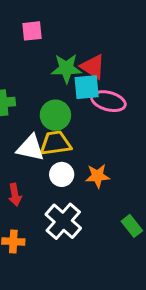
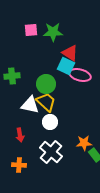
green star: (66, 68) -> (53, 32), moved
cyan square: (87, 87) -> (66, 66), turned 30
yellow trapezoid: (55, 143) -> (46, 102), turned 50
orange star: (98, 176) -> (84, 143), moved

